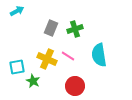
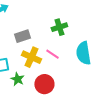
gray rectangle: (51, 28) -> (22, 36), moved, turned 49
red circle: (75, 86) -> (44, 84), moved

